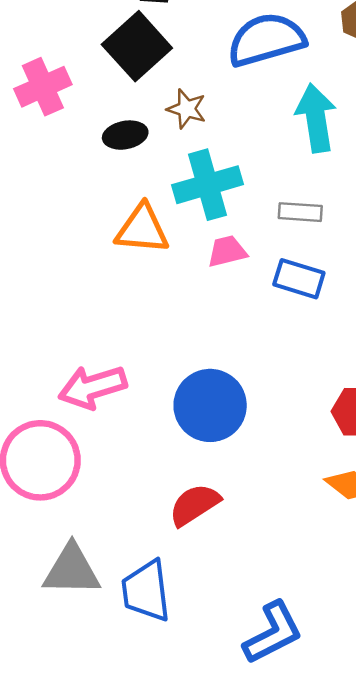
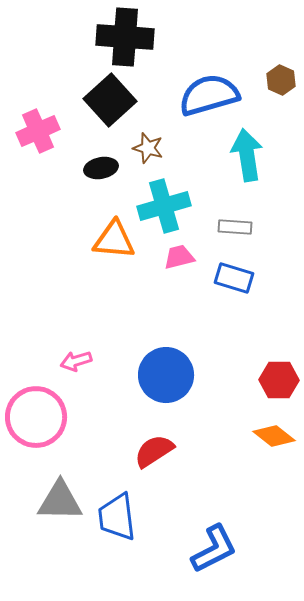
pink arrow: (93, 387) -> (76, 361), size x0.6

